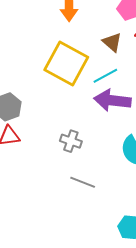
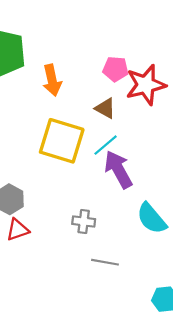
purple arrow: (112, 100) -> (118, 169), turned 66

